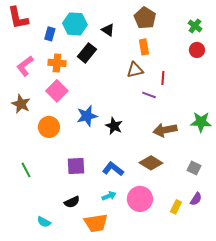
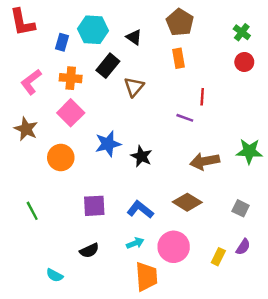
brown triangle: (135, 70) -> (134, 87), moved, turned -36
orange trapezoid: (96, 223) -> (146, 277), moved, turned -85

